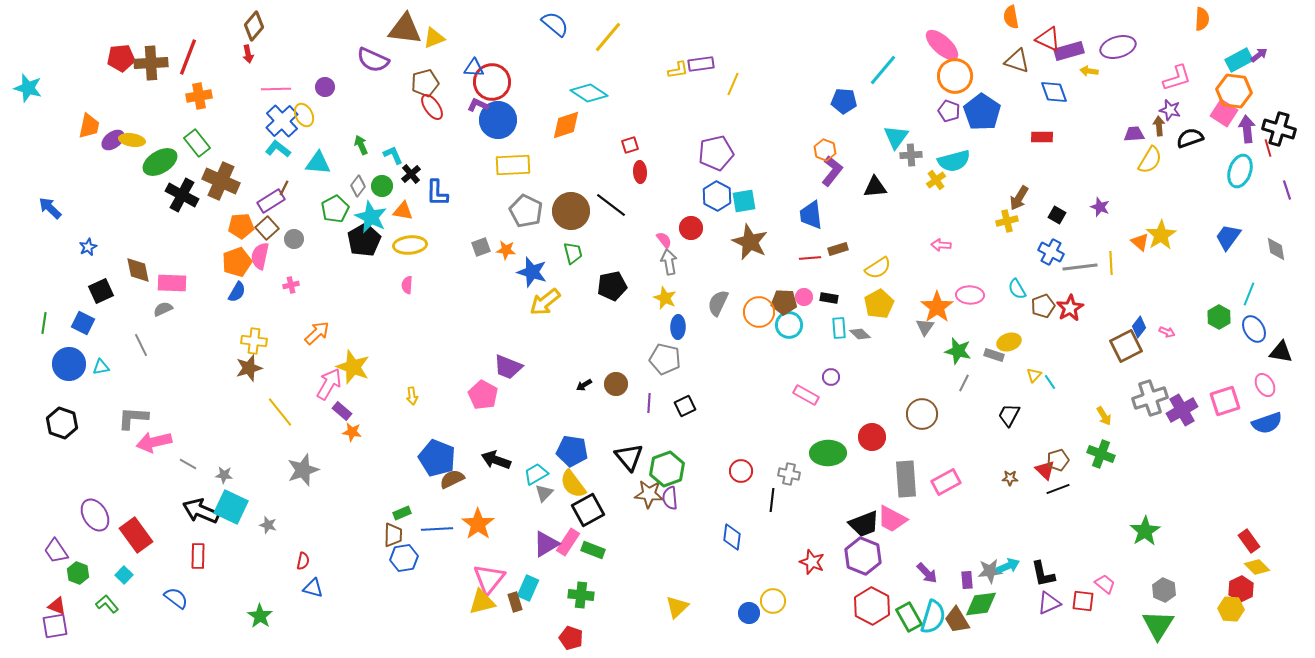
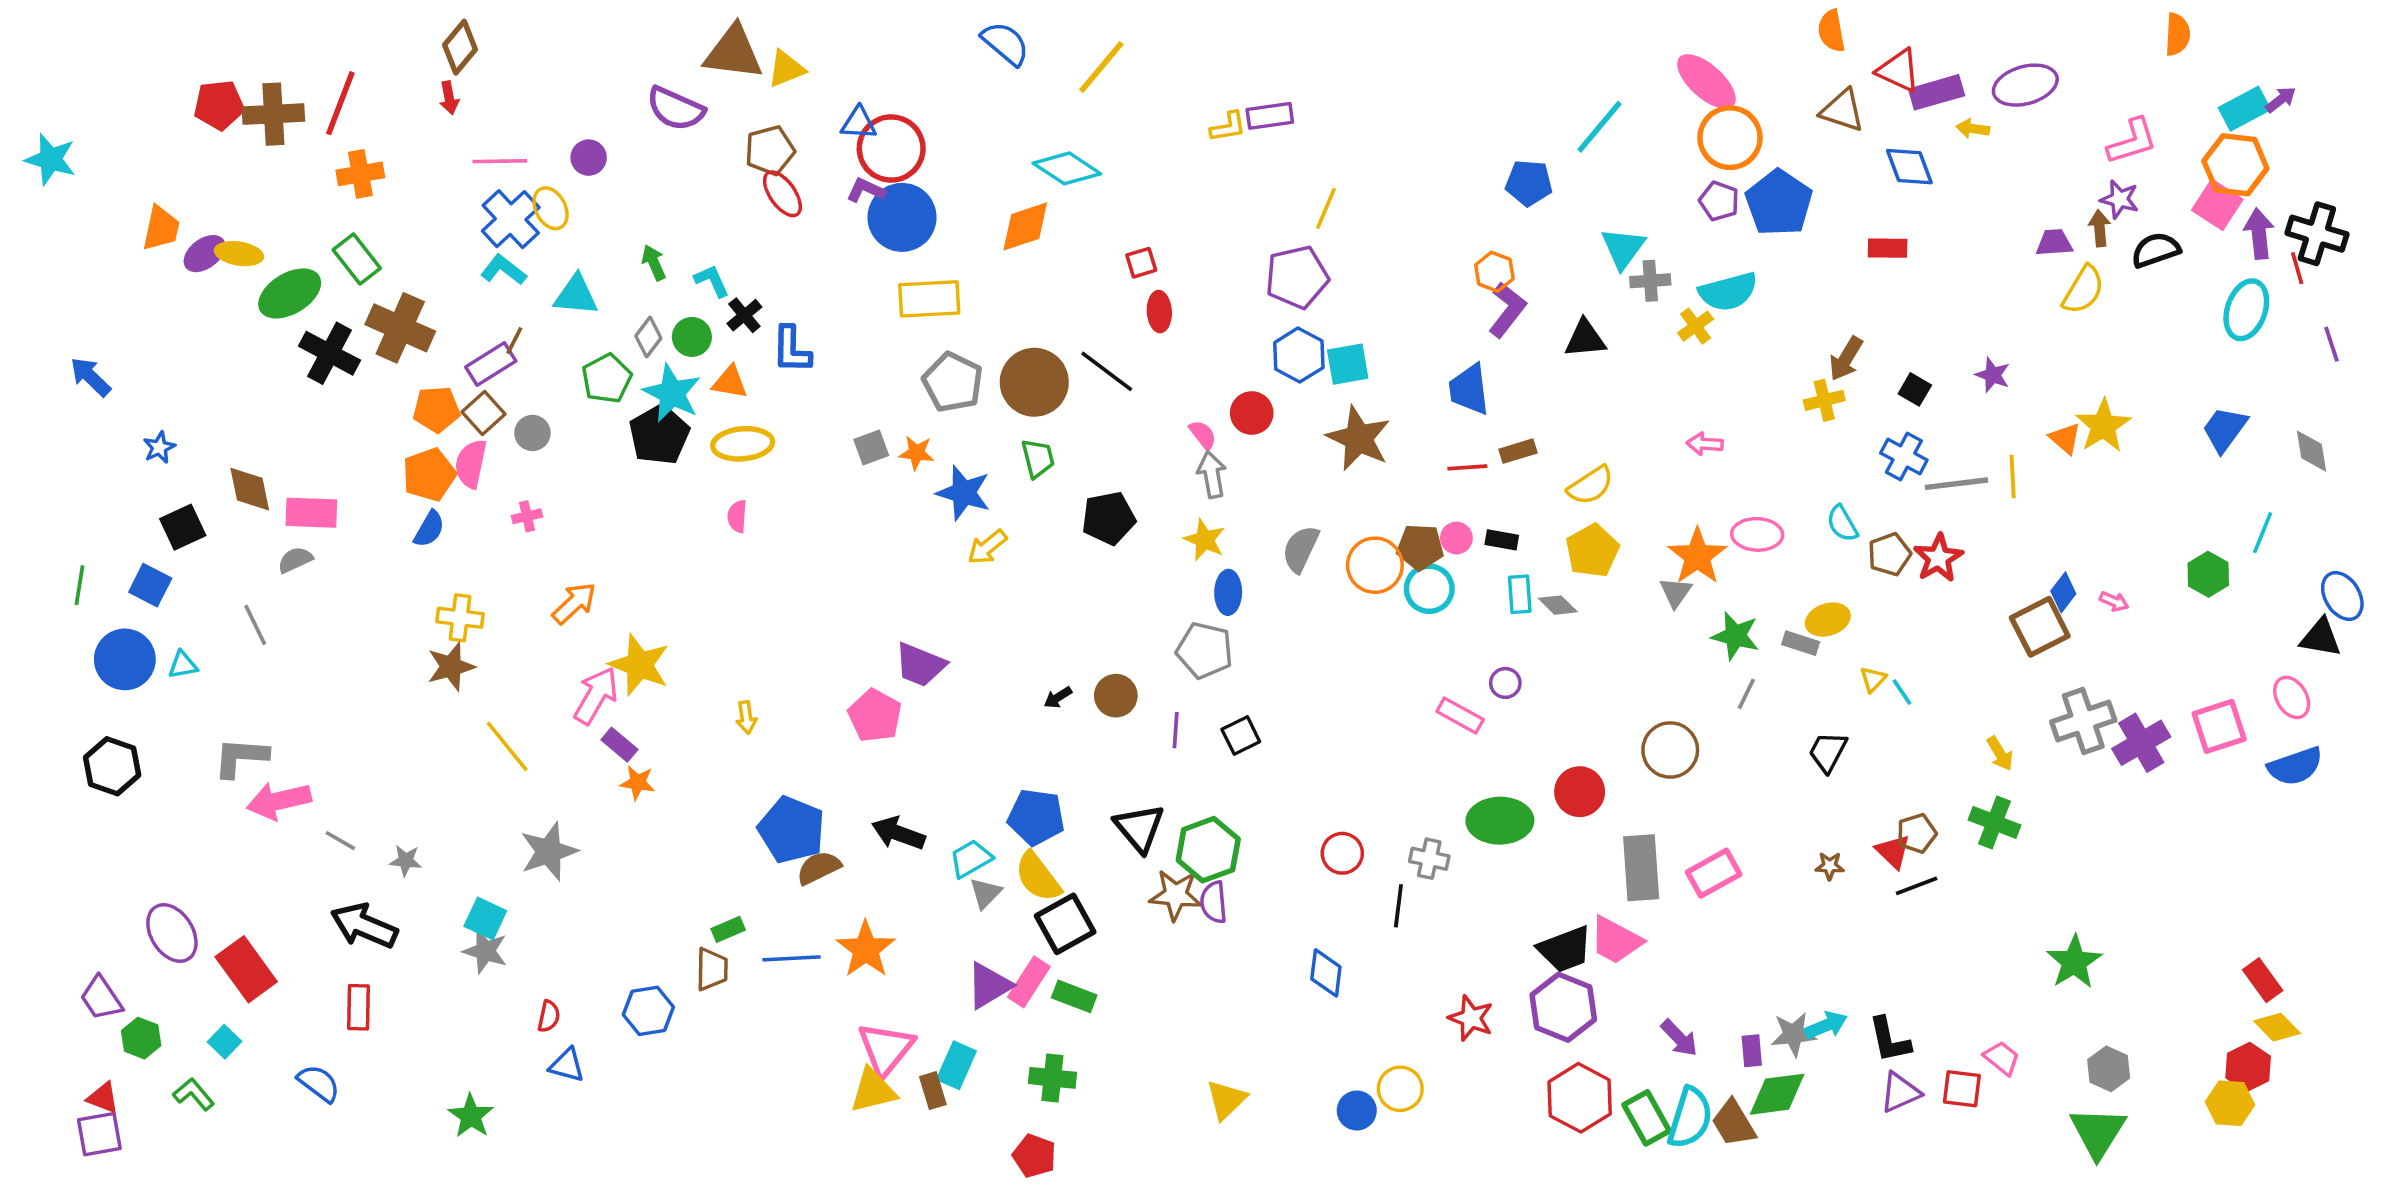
yellow line: (733, 84) -> (1326, 208), moved
yellow arrow: (545, 302) -> (987, 547), size x0.7
blue ellipse: (1254, 329) -> (2342, 596), moved
cyan square: (231, 507) -> (485, 918), moved, size x0.7
gray star: (268, 525) -> (485, 951), size x1.4
blue hexagon: (404, 558) -> (648, 1011), moved

